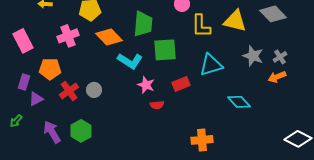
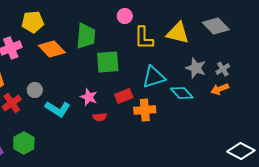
cyan L-shape: (130, 61) -> (58, 109), moved
gray circle: (94, 90) -> (35, 90), moved
cyan diamond: (239, 102) -> (182, 93), moved
orange cross: (202, 140) -> (145, 110), moved

